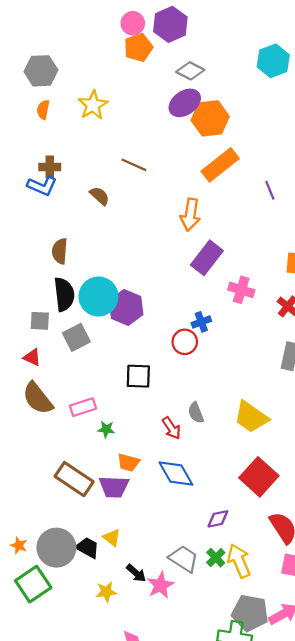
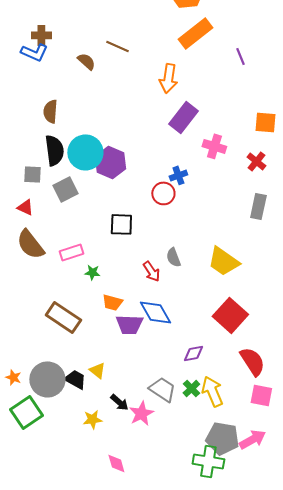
brown line: (134, 165) -> (117, 46), moved
purple trapezoid: (114, 487) -> (129, 324), moved

